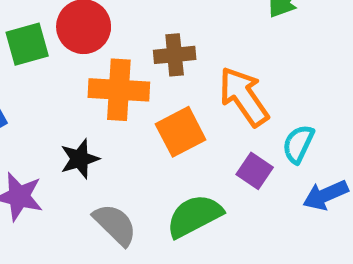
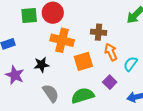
brown cross: (175, 55) -> (99, 32), moved
orange arrow: (244, 97) -> (111, 52), size x0.7
cyan semicircle: (298, 144) -> (130, 64), moved

